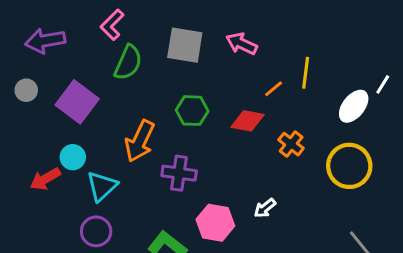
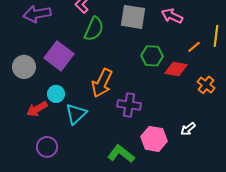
gray circle: (26, 90) -> (24, 67), moved, size x1.5
green hexagon: (192, 111) -> (152, 56), moved
purple circle: (96, 231) -> (47, 147), moved

